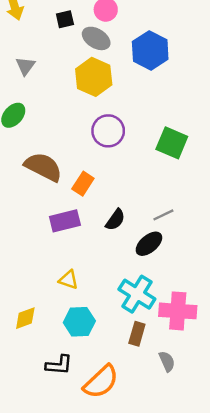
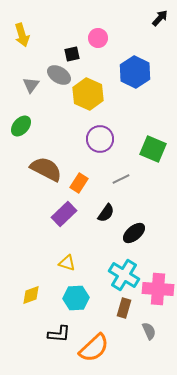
black square: (65, 19) -> (72, 54), moved
gray ellipse: (96, 38) -> (59, 75), moved
gray line: (163, 215) -> (121, 179), moved
purple rectangle: (65, 221) -> (64, 214), turned -30

